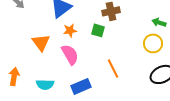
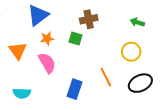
green arrow: (159, 22) -> (137, 22), moved
orange line: (113, 68) -> (106, 77), moved
blue rectangle: (81, 86) -> (74, 89), moved, turned -48

